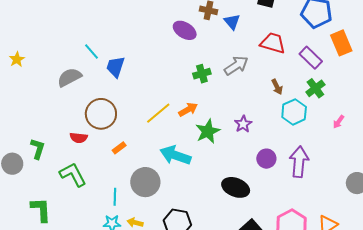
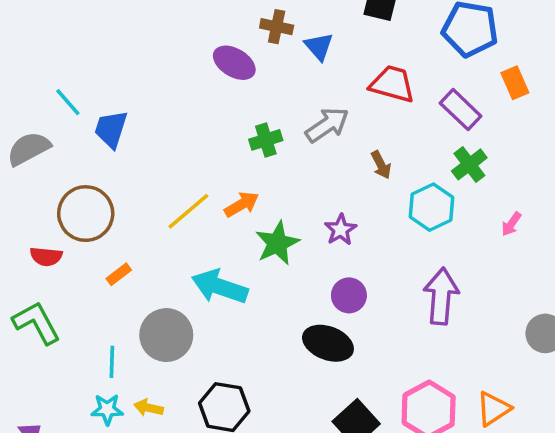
orange rectangle: (341, 43) -> (515, 83), size x0.7
brown arrow: (277, 87) -> (381, 165), moved
purple circle: (266, 159) -> (349, 295), moved

